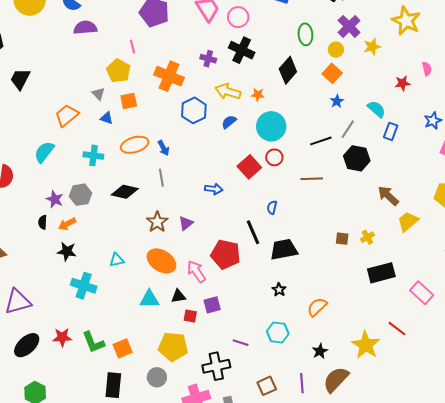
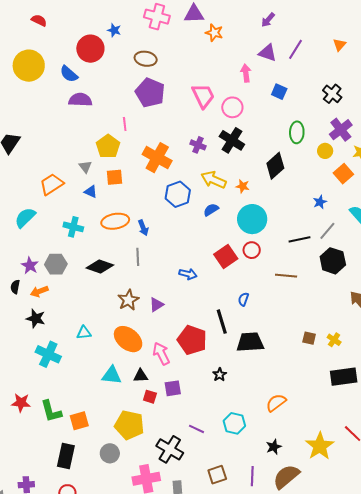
orange square: (332, 73) -> (343, 174), moved
yellow cross: (367, 237) -> (334, 340), turned -32
black star: (279, 290) -> (220, 375), moved
black cross: (216, 366) -> (170, 449), turned 36

